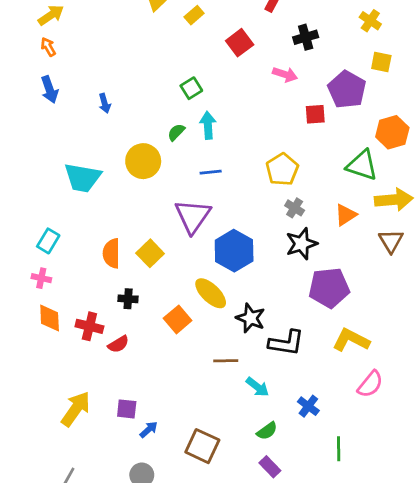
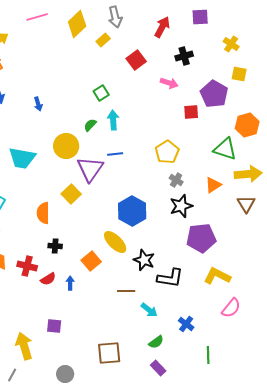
purple triangle: (193, 216) -> (90, 169), moved
yellow square: (150, 253) -> (71, 194), moved
yellow arrow: (76, 409) -> (24, 346), moved, turned -52
blue arrow: (149, 430) -> (70, 283), moved, turned -48
brown square: (202, 446) -> (109, 353), turned -30

